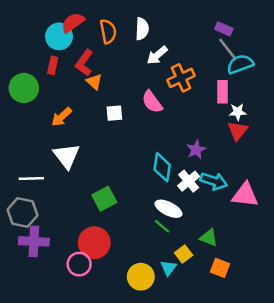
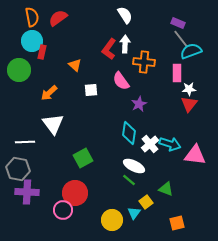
white semicircle: (142, 29) -> (125, 15), moved, turned -36
orange semicircle: (108, 31) -> (32, 17), moved
cyan circle: (59, 36) -> (32, 41), moved
white arrow: (157, 55) -> (125, 44), turned 132
red L-shape: (84, 63) -> (109, 49), moved
orange cross: (181, 78) -> (144, 62), turned 30
purple star: (196, 150) -> (139, 104), moved
orange square: (220, 268) -> (177, 223), moved, turned -35

